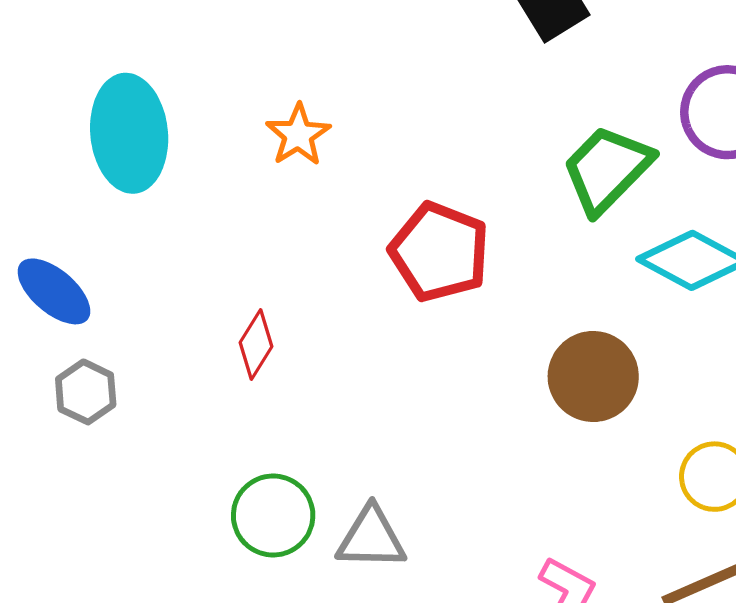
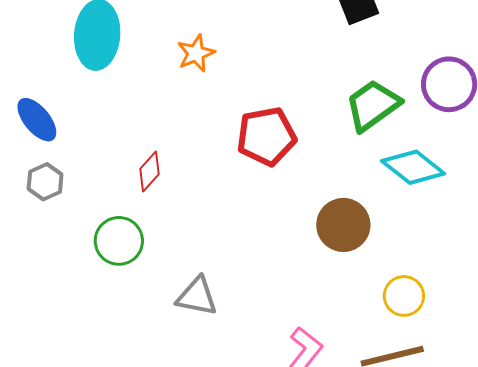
red pentagon: (440, 252) -> (266, 136), turned 30
green circle: (273, 515) -> (119, 241), moved

